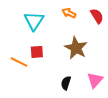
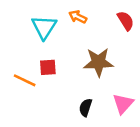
orange arrow: (69, 13) -> (78, 17), moved
brown star: (76, 48) -> (98, 62), turned -30

